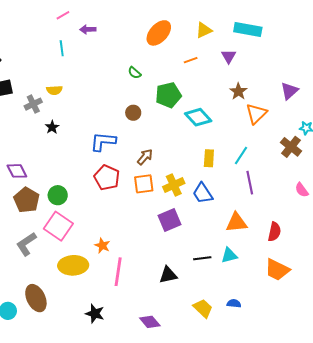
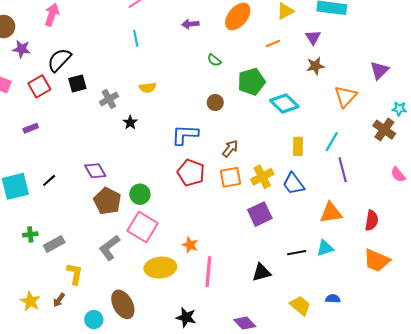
purple arrow: (88, 29) -> (190, 24), moved
yellow semicircle: (54, 90) -> (148, 88), moved
brown star: (238, 91) -> (315, 66), moved, turned 30

